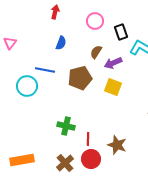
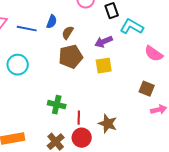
brown semicircle: (96, 52) -> (68, 33), moved
blue line: (45, 70) -> (27, 29), moved
yellow square: (113, 87) -> (104, 66), turned -30

